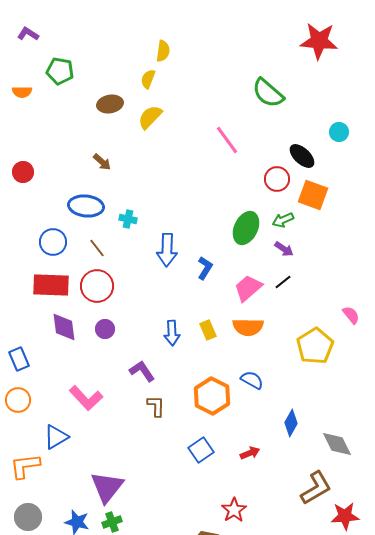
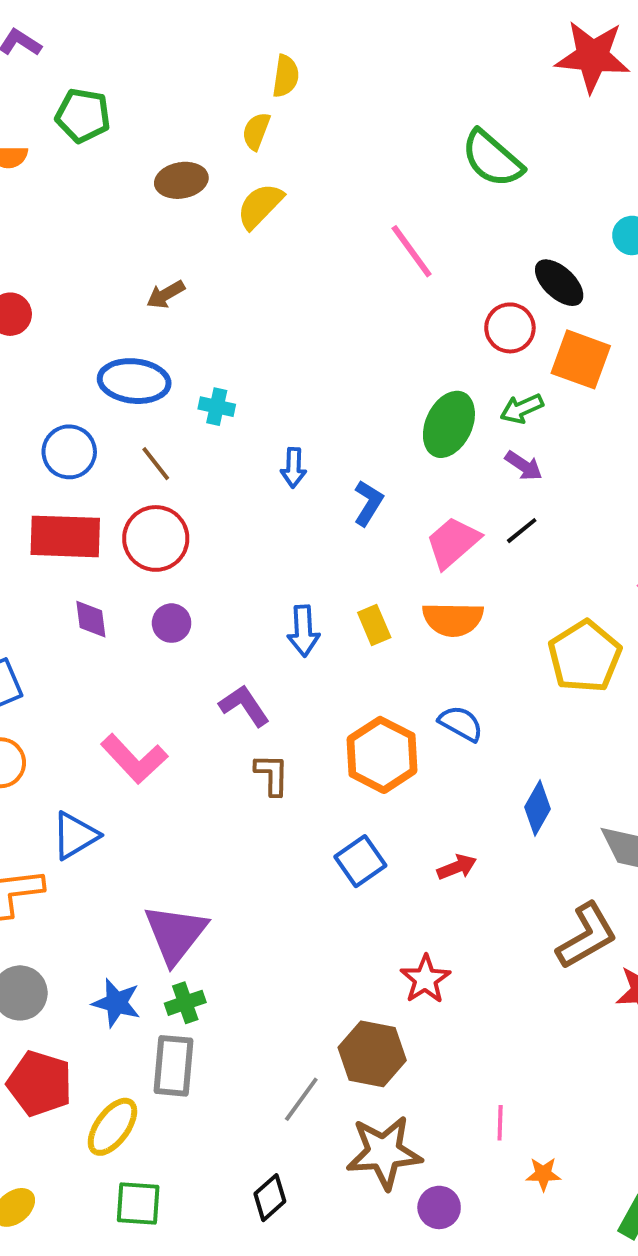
brown arrow: (102, 162) -> (166, 294), turned 108
blue arrow: (167, 250) -> (293, 468), size x0.6
purple diamond: (64, 327) -> (91, 619), size x0.7

